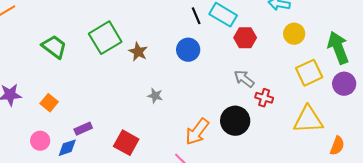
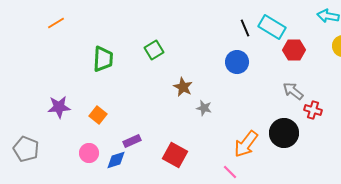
green square: (105, 38) -> (154, 50), size x0.6
green trapezoid: (54, 47) -> (103, 59), turned 56
brown star: (138, 52) -> (183, 87), moved

